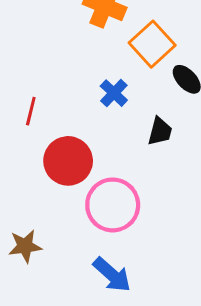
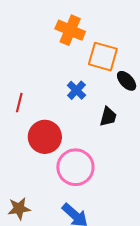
orange square: (152, 44) -> (103, 57), turned -32
brown star: (25, 246) -> (19, 209), moved

